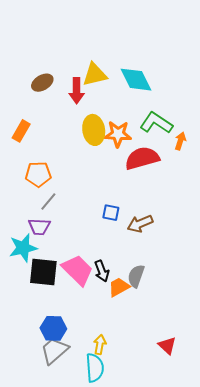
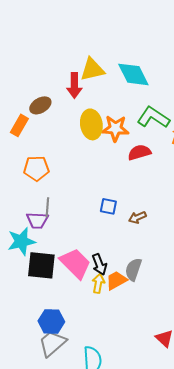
brown ellipse: (42, 83) -> (40, 105), moved
red semicircle: (142, 158) -> (139, 152), size x0.7
gray line: (48, 201) -> (47, 207), moved, turned -36
brown arrow: (140, 224) -> (137, 217), size x0.7
yellow arrow: (100, 345) -> (98, 283), moved

